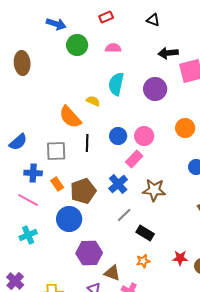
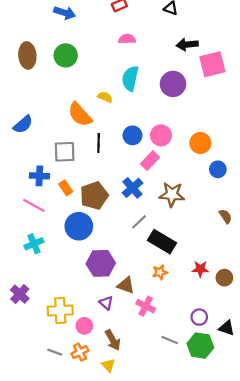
green circle: (77, 45) -> (66, 55), moved
orange circle: (185, 128) -> (200, 143), moved
blue semicircle: (18, 142) -> (23, 124), moved
black rectangle: (145, 233) -> (162, 242), size x1.4

